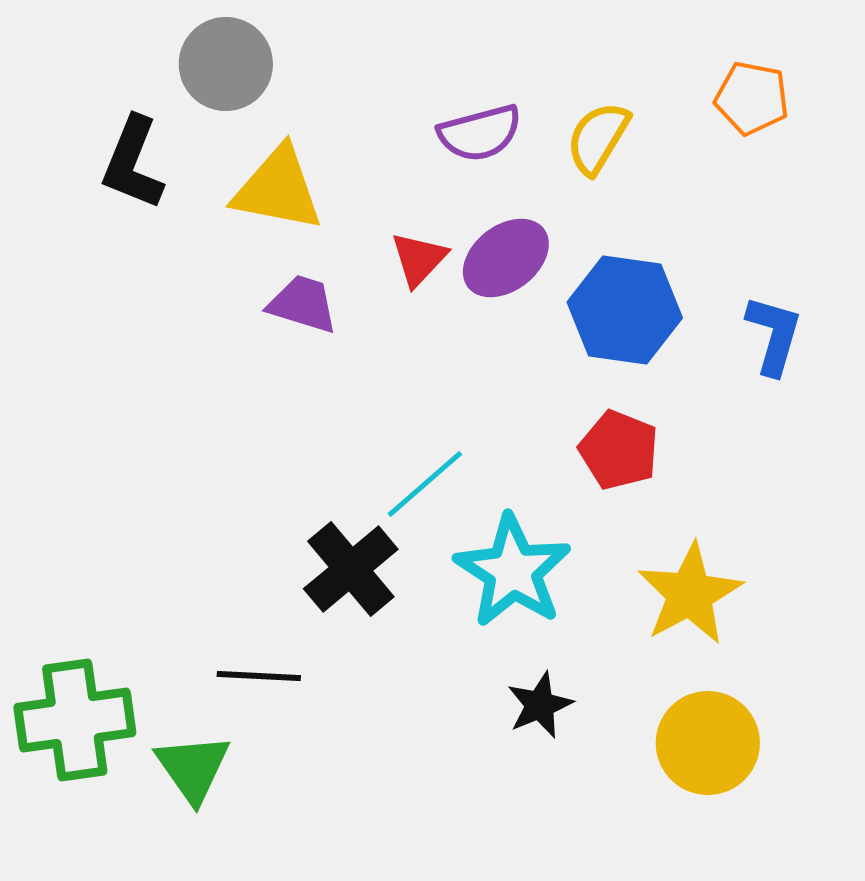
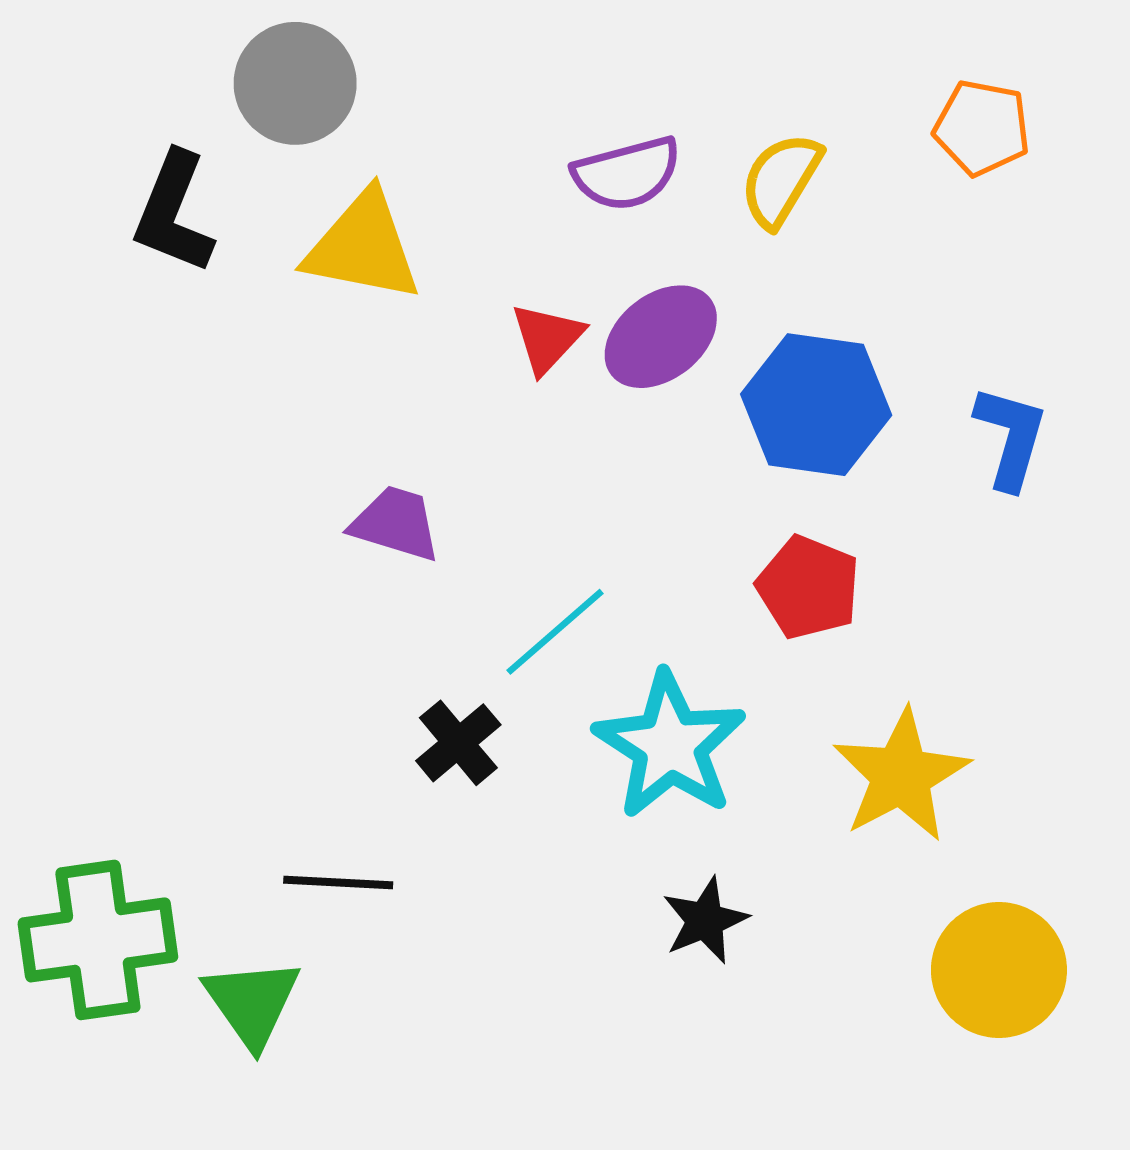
purple trapezoid: (303, 304) -> (396, 523), moved
black cross: (351, 569) -> (458, 743), size x0.7
yellow circle: (708, 743) -> (999, 970), moved

